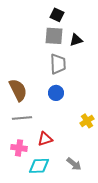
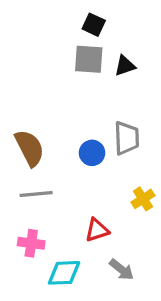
gray trapezoid: (58, 64) -> (127, 138), moved
red triangle: (45, 139) -> (97, 230), moved

